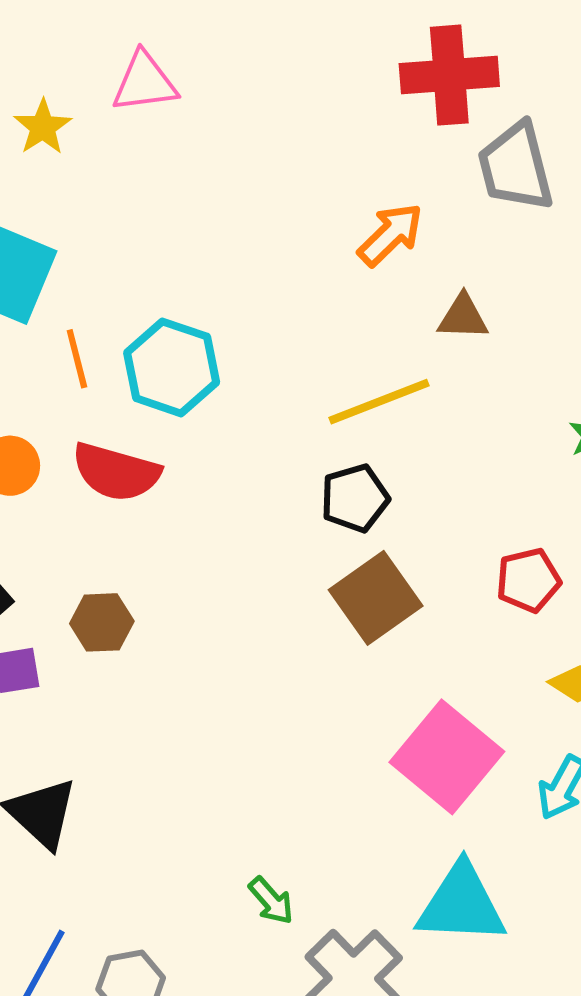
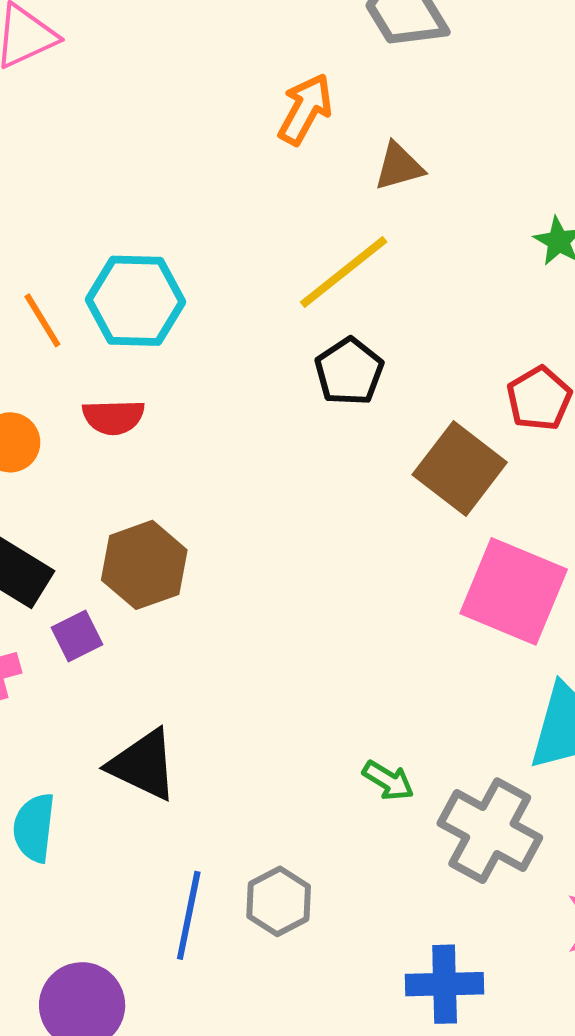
red semicircle: (116, 472) -> (113, 417), size x0.7
brown square: (376, 598) -> (460, 469), moved
brown hexagon: (102, 622) -> (144, 565), size x1.4

